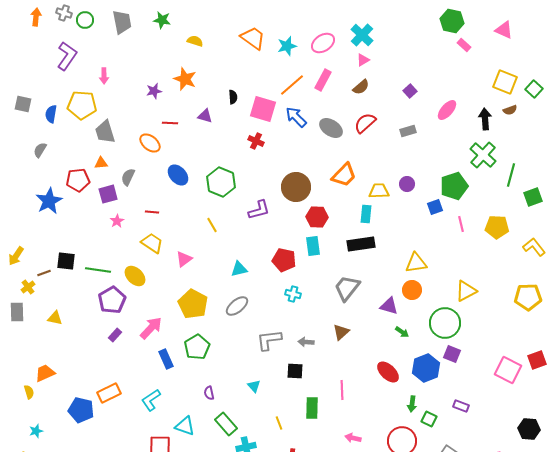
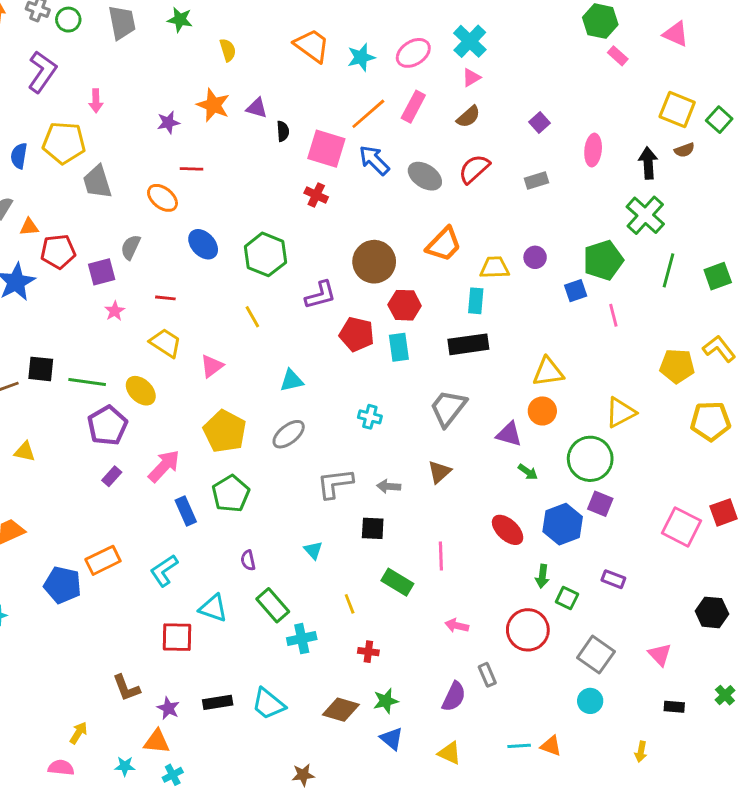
yellow semicircle: (195, 41) -> (228, 50), turned 56
pink ellipse: (447, 110) -> (593, 150), turned -35
purple triangle: (205, 116) -> (257, 108), moved
orange triangle: (101, 163) -> (29, 227), moved
green line: (511, 175) -> (668, 270), moved
yellow pentagon: (497, 227) -> (677, 366), moved
red pentagon: (284, 260) -> (357, 334), moved
green rectangle: (312, 408) -> (397, 582), turned -60

